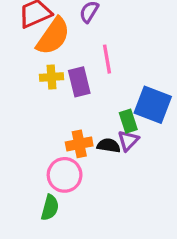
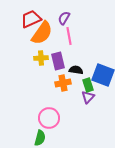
pink line: (107, 59) -> (69, 36), moved
orange cross: (79, 144) -> (63, 83), moved
black semicircle: (109, 146) -> (76, 70), moved

